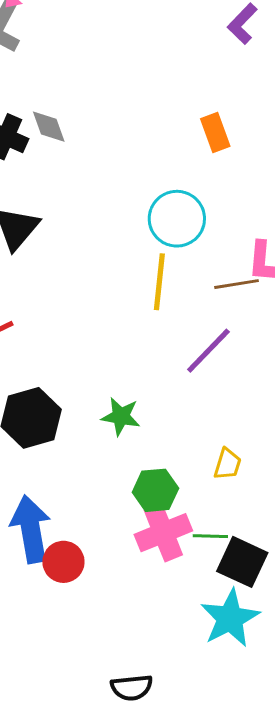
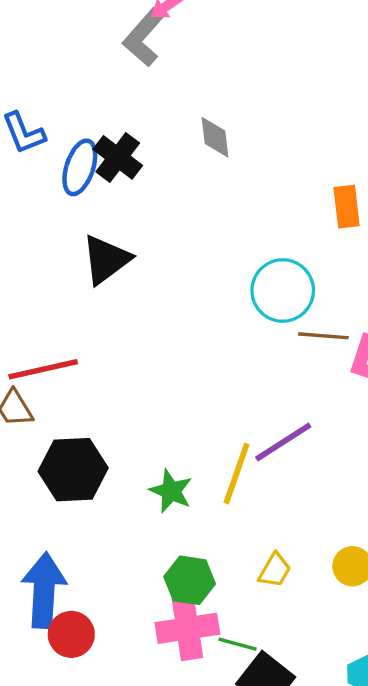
gray diamond: (49, 127) -> (215, 137), moved
yellow line: (159, 282) -> (237, 474), moved
brown line: (237, 284) -> (323, 336), moved

